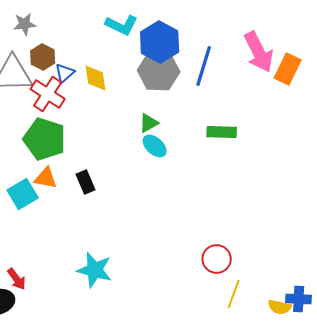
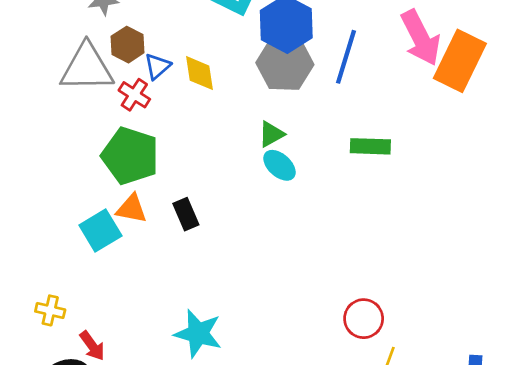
orange rectangle: (288, 69) -> (460, 61), size x1.4
red cross: (48, 94) -> (134, 95), size x0.7

